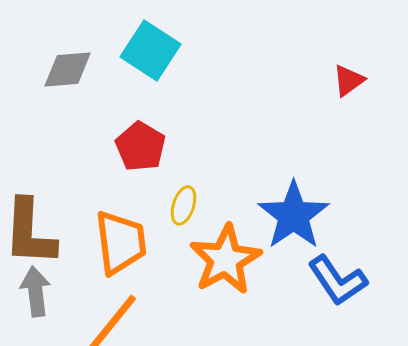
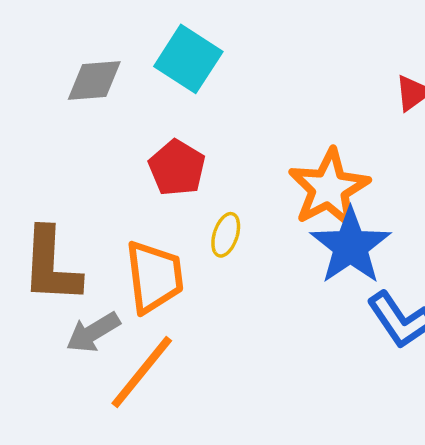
orange star: (226, 259) -> (329, 188), moved
gray arrow: (36, 291) -> (93, 332), moved, turned -114

